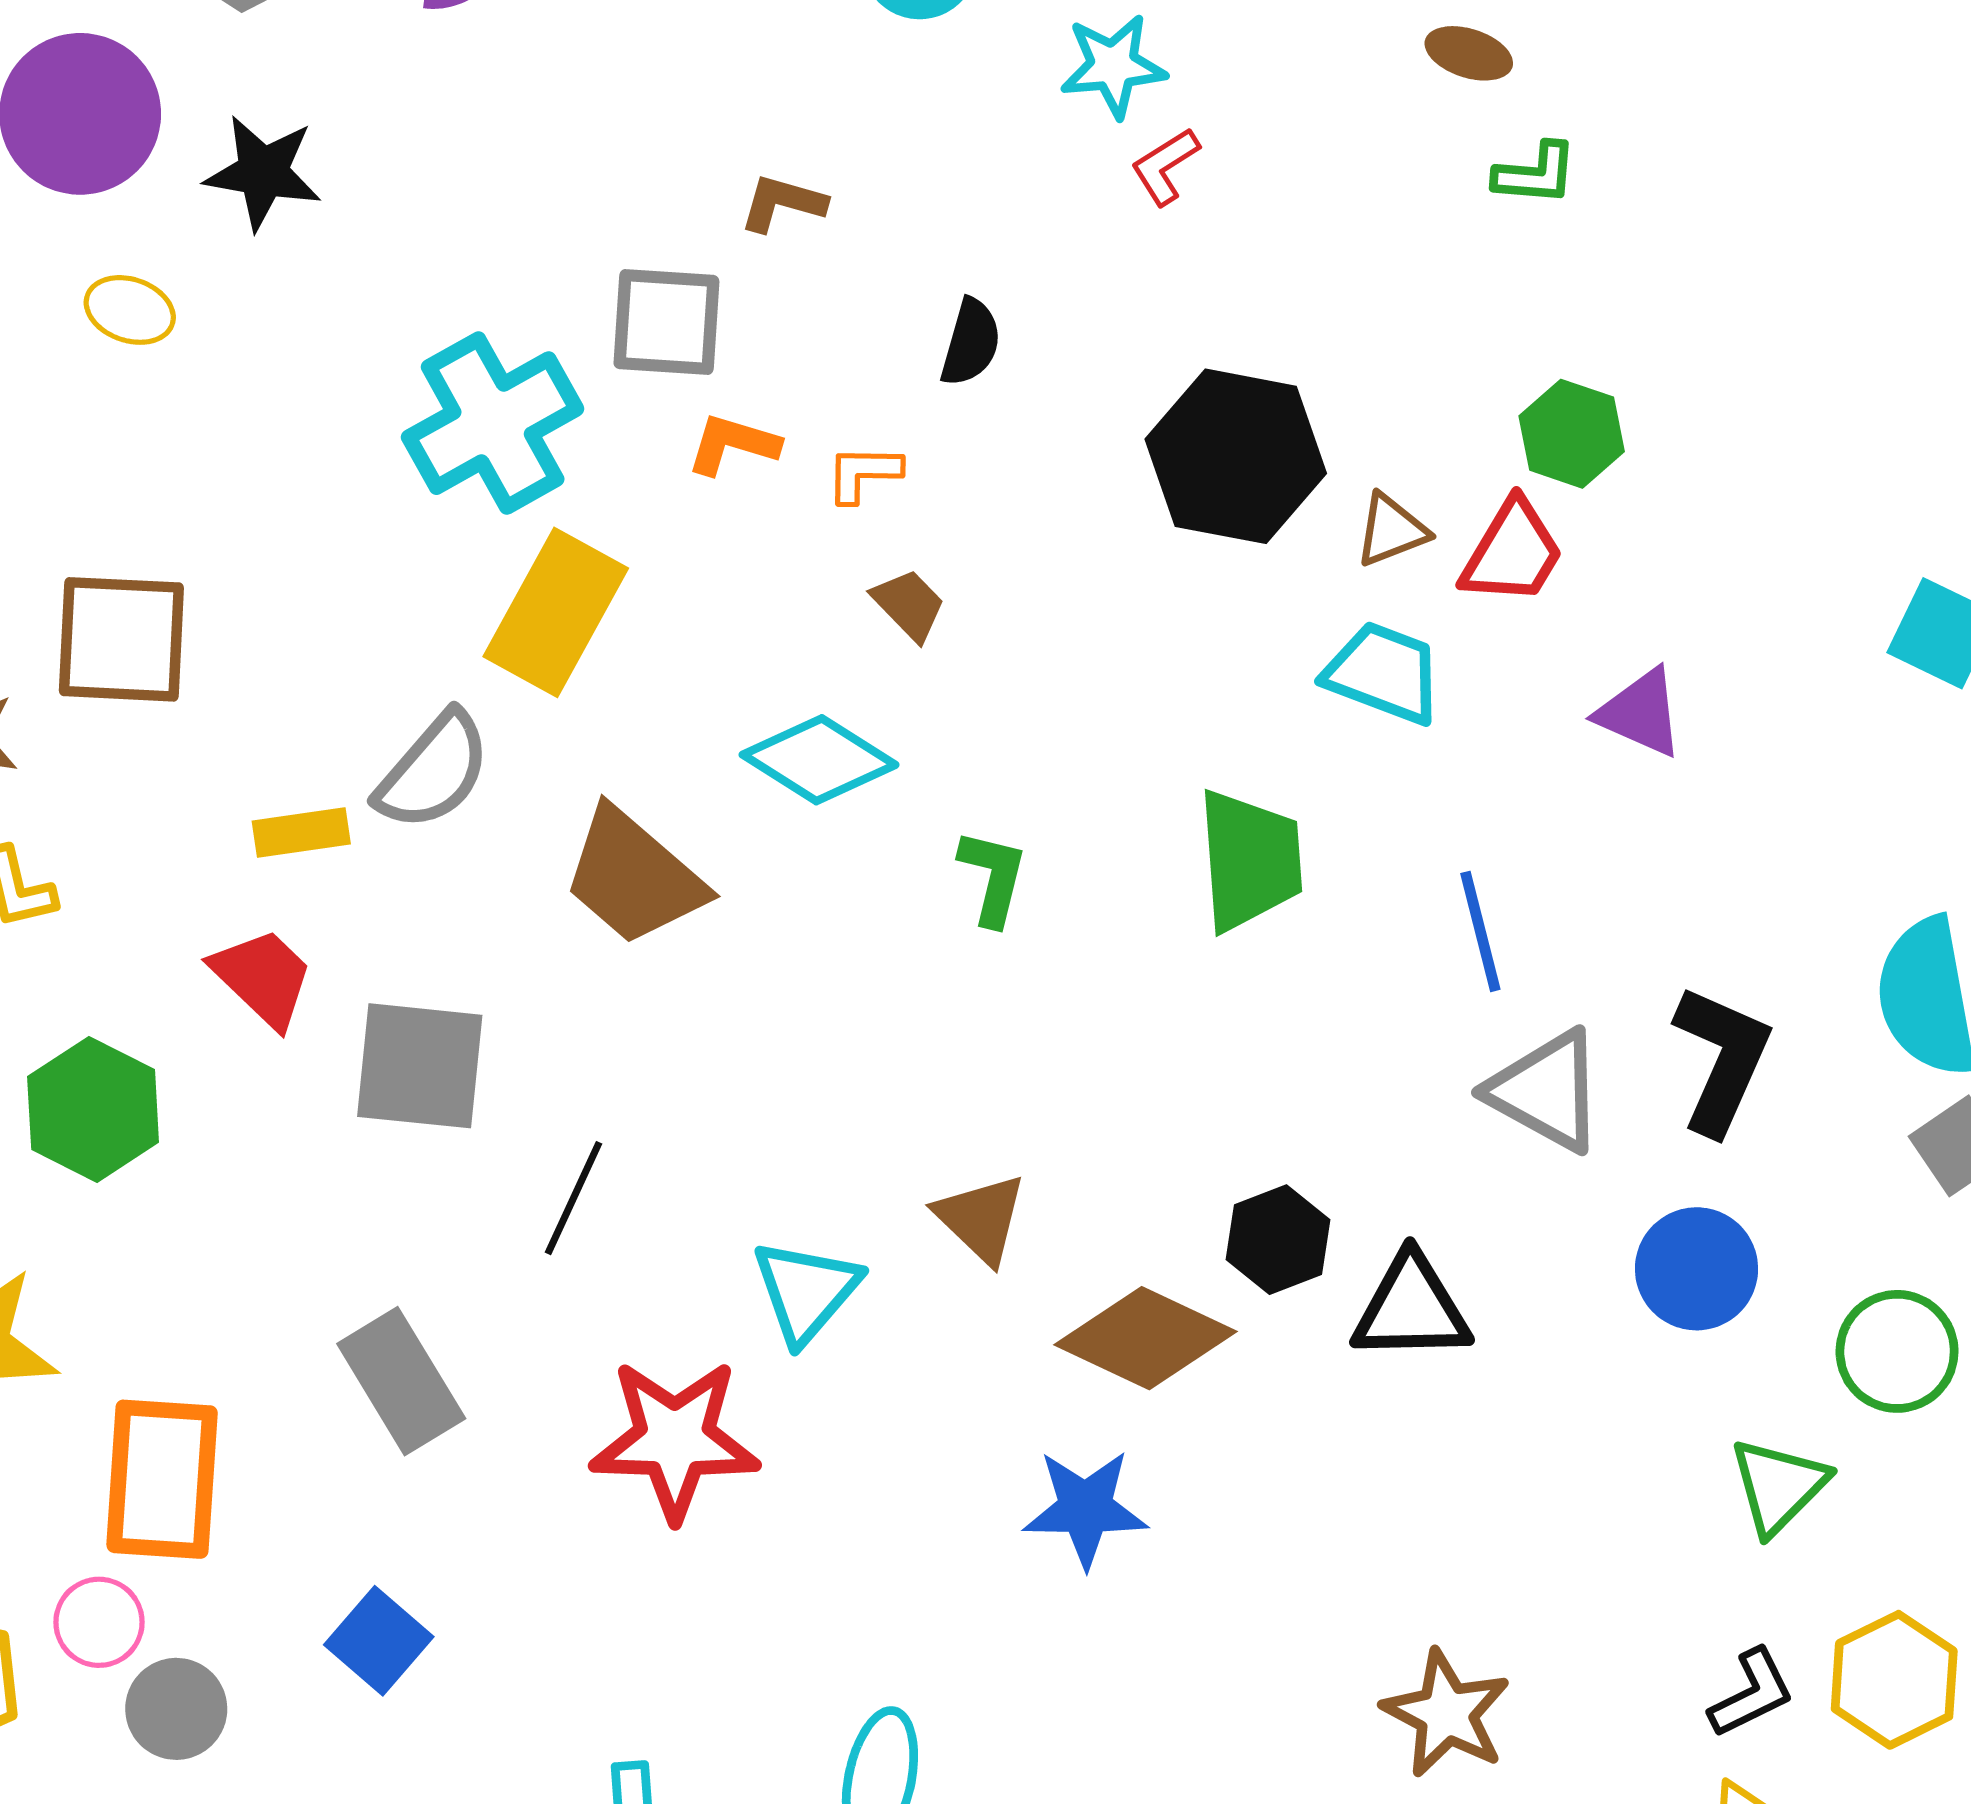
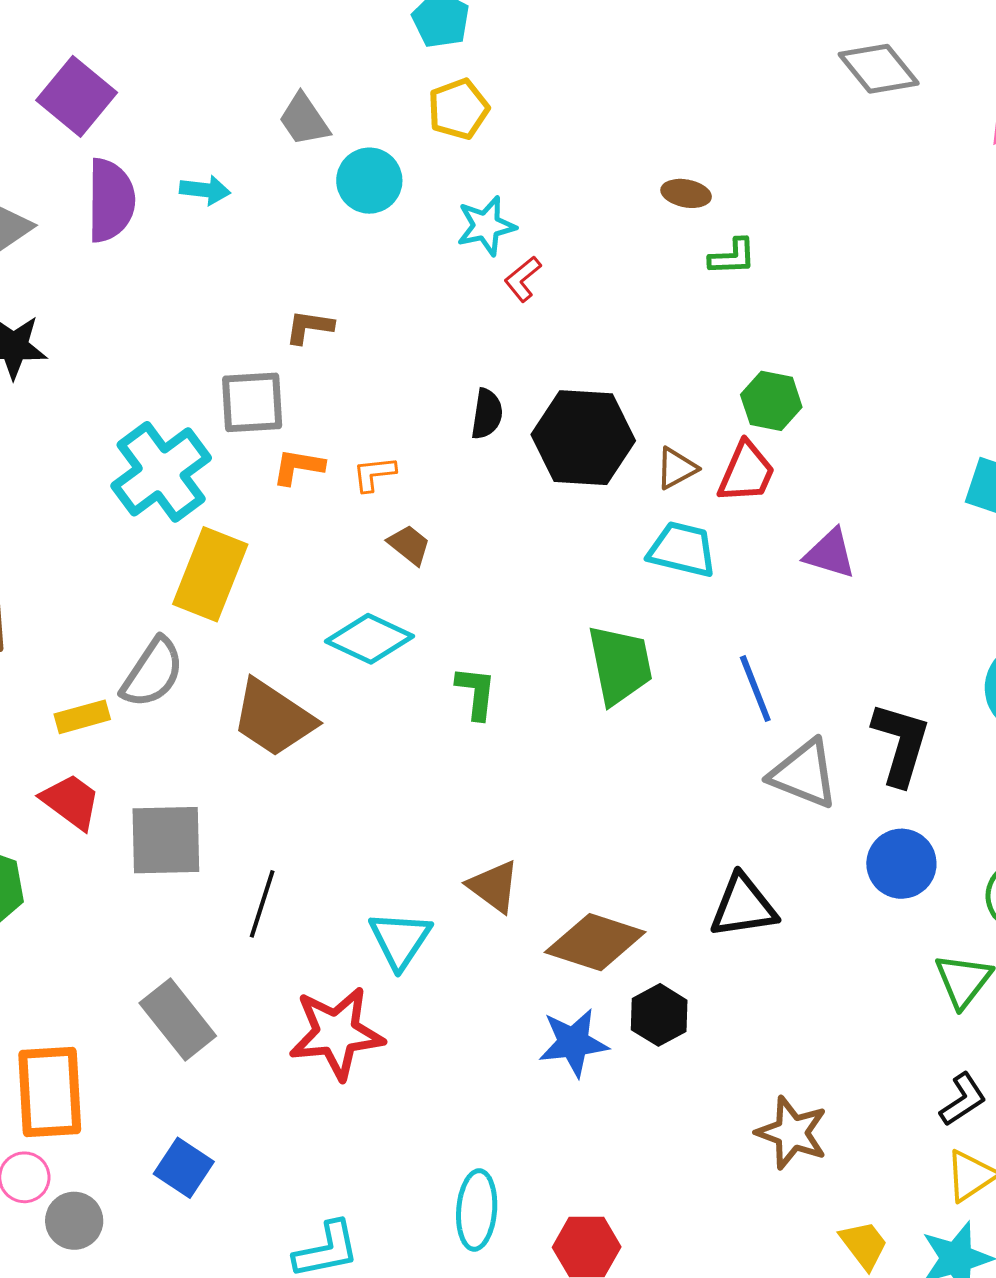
black semicircle: (971, 342) -> (487, 414), moved
black hexagon: (1278, 1240) -> (659, 1015), moved

